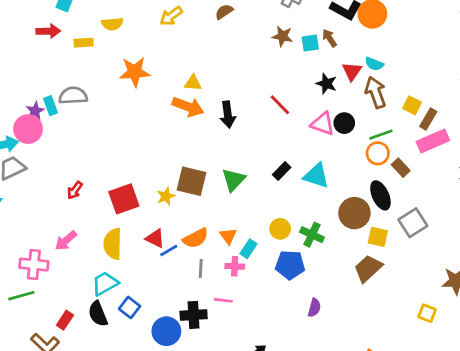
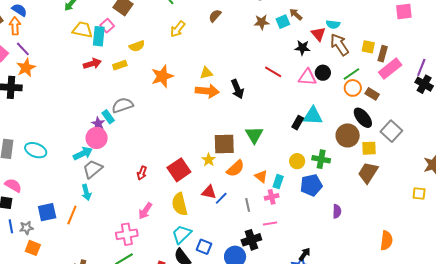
black rectangle: (282, 171) -> (298, 123), moved
orange semicircle: (196, 238) -> (235, 168), moved

